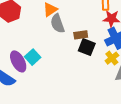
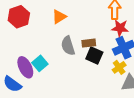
gray semicircle: (58, 24) -> (68, 46), moved

